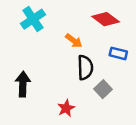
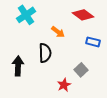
black semicircle: (85, 67) -> (45, 53), moved
red star: (66, 108) -> (64, 85), moved

